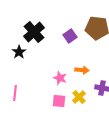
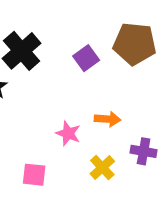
pink square: (59, 101) -> (34, 175), moved

